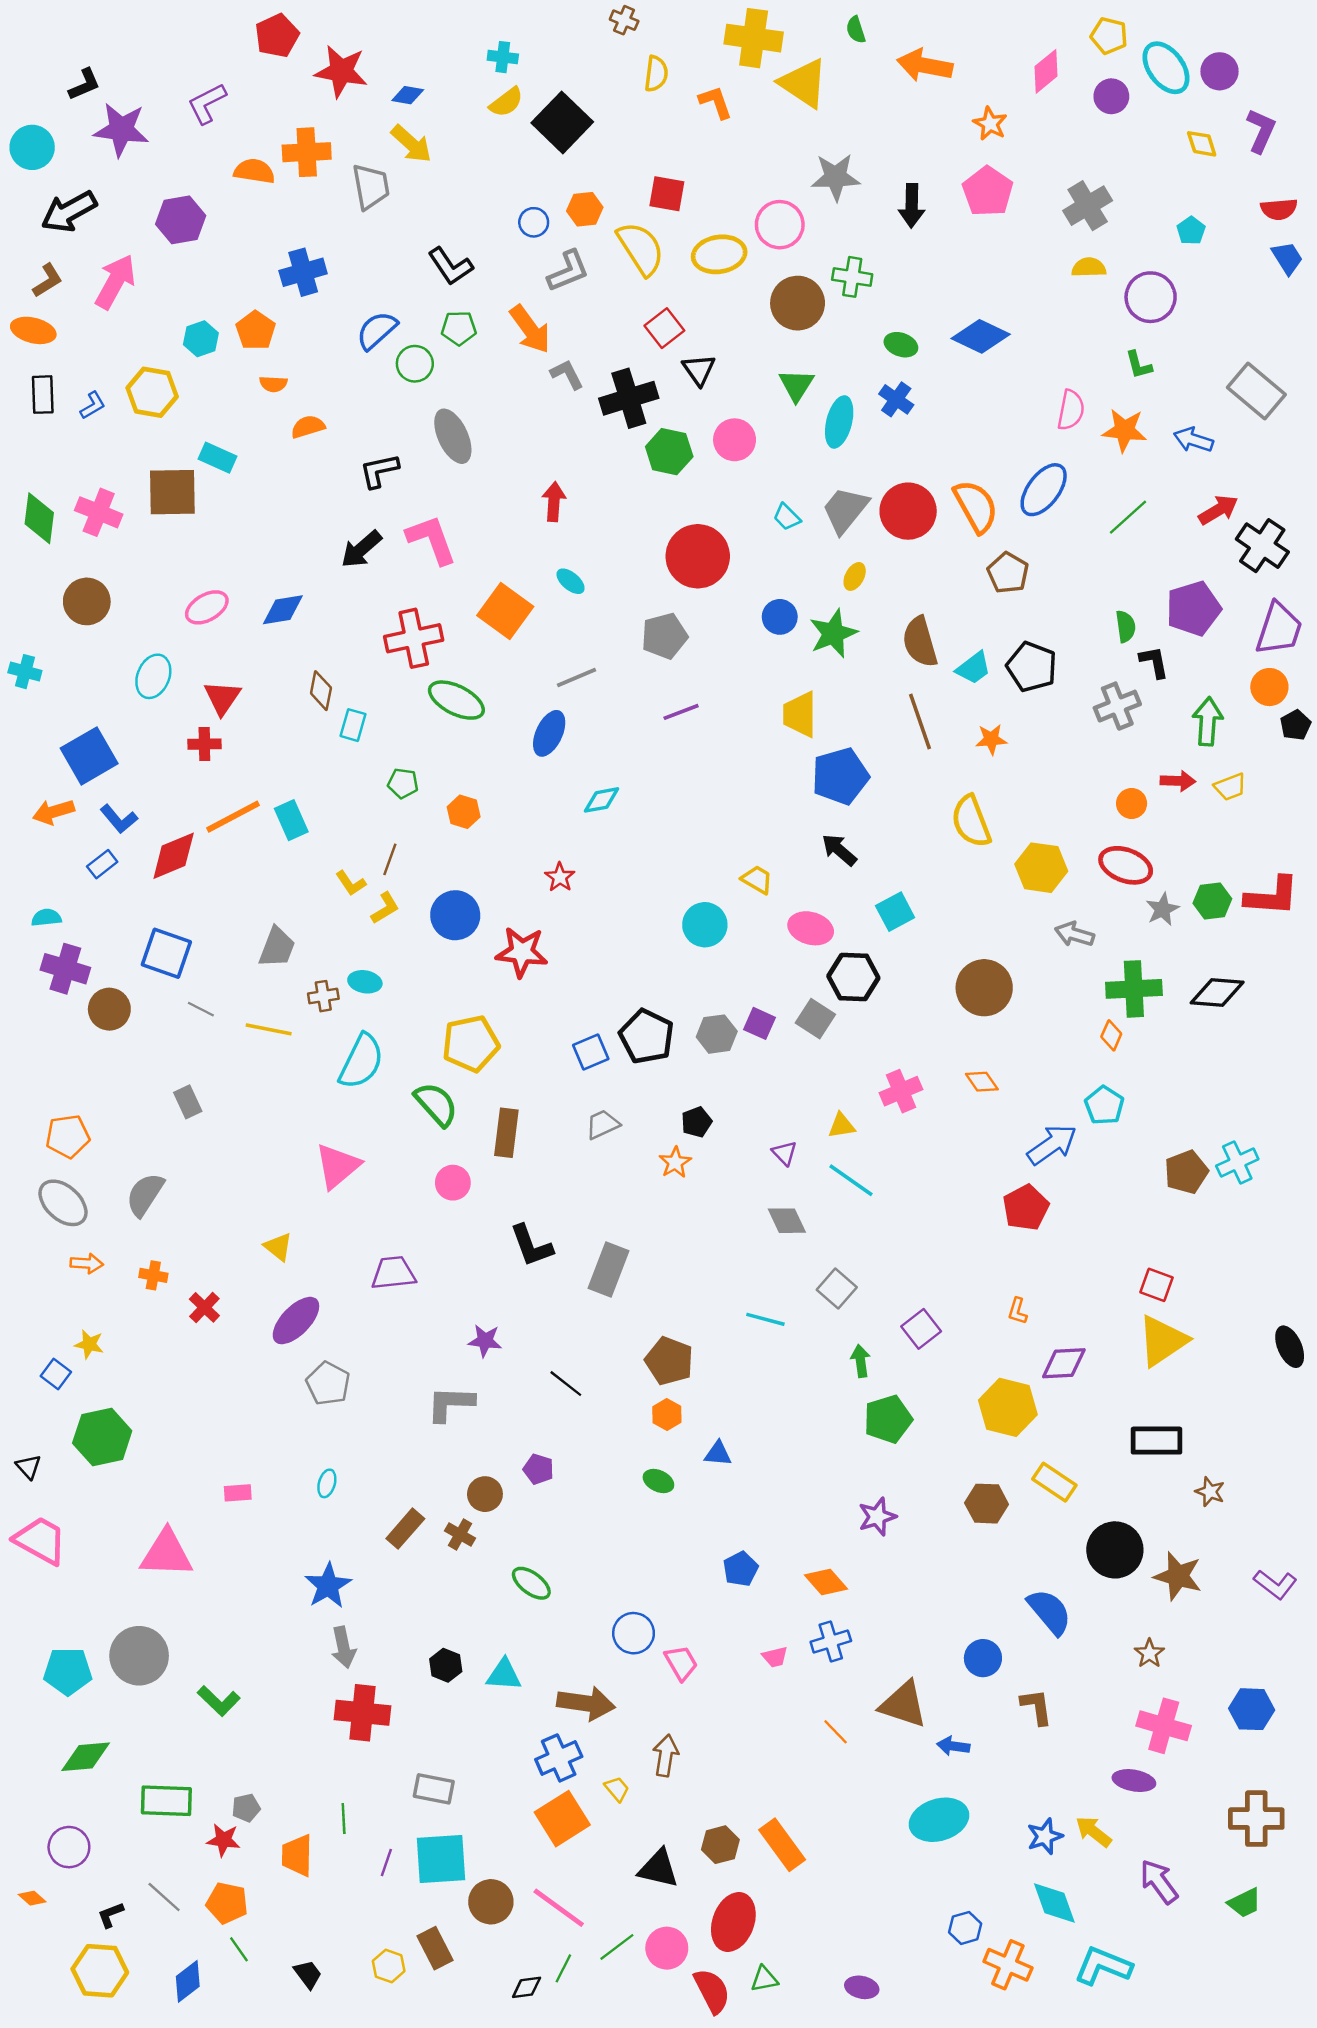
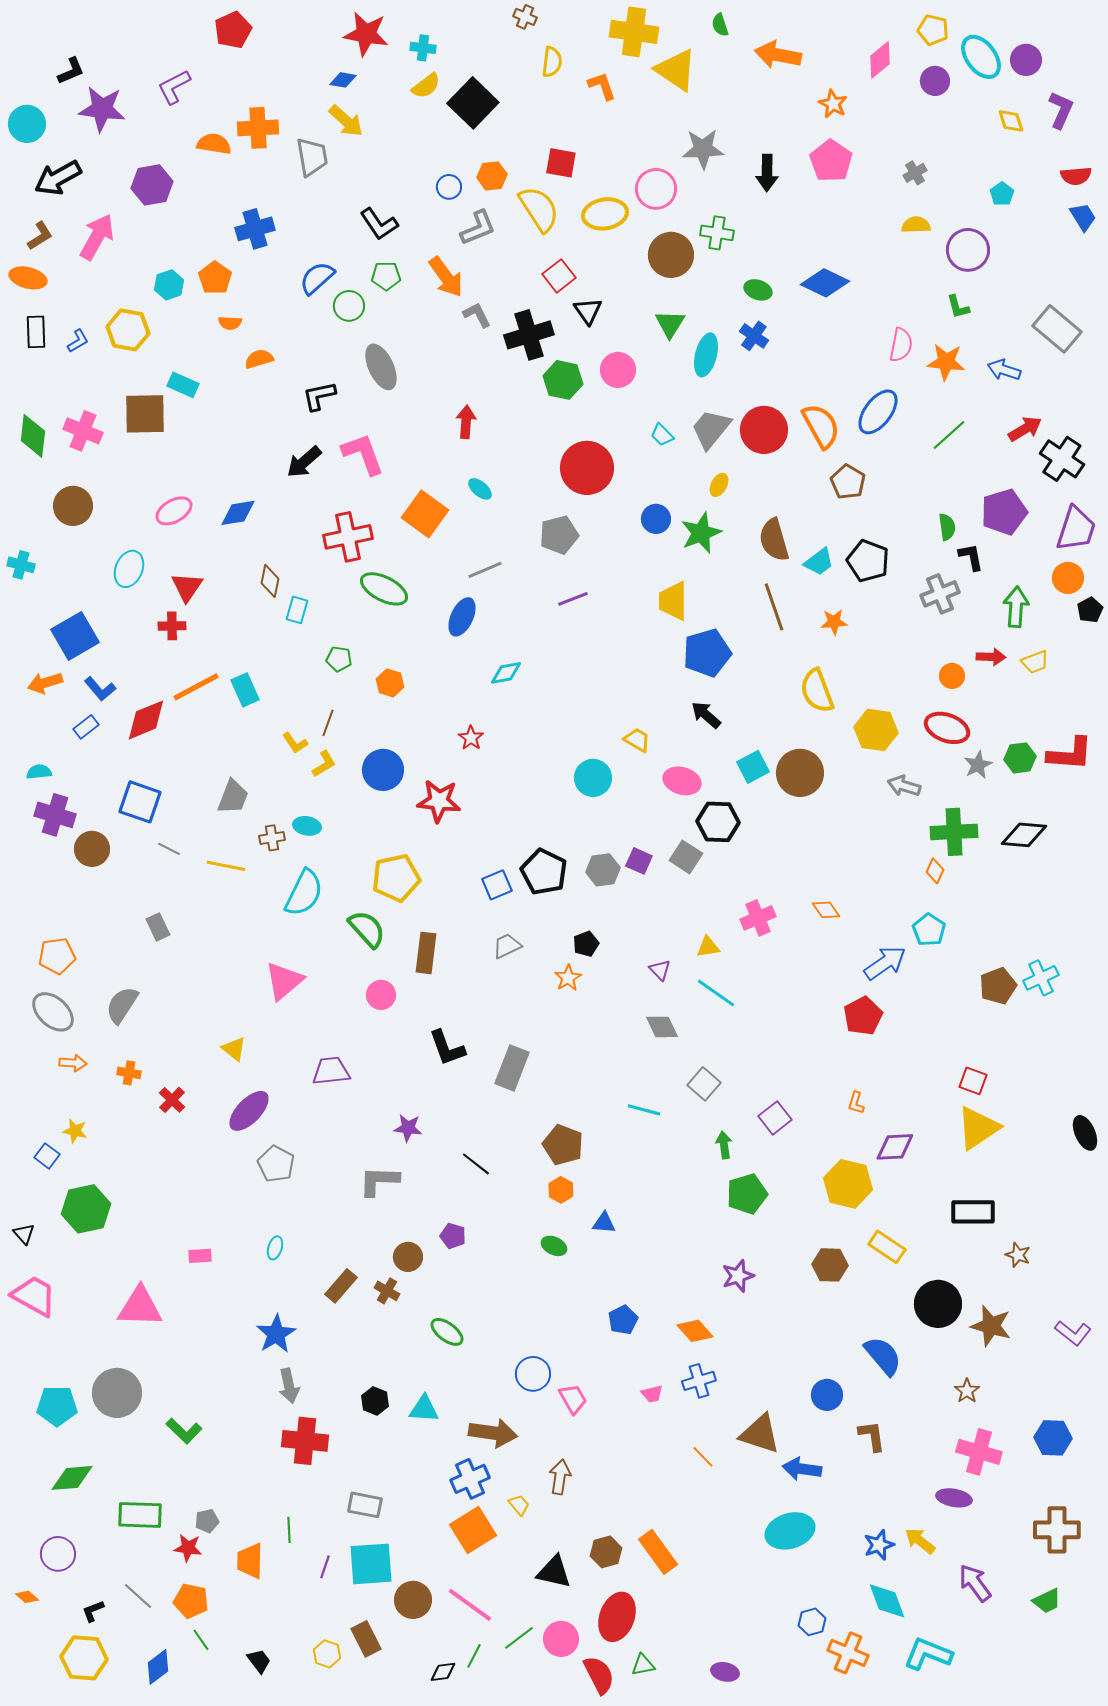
red star: (341, 71) -> (366, 34), moved
gray cross: (1088, 206) -> (915, 173), size x0.6
brown circle: (984, 988) -> (800, 773), moved
blue arrow: (953, 1746) -> (802, 1469), size x1.4

